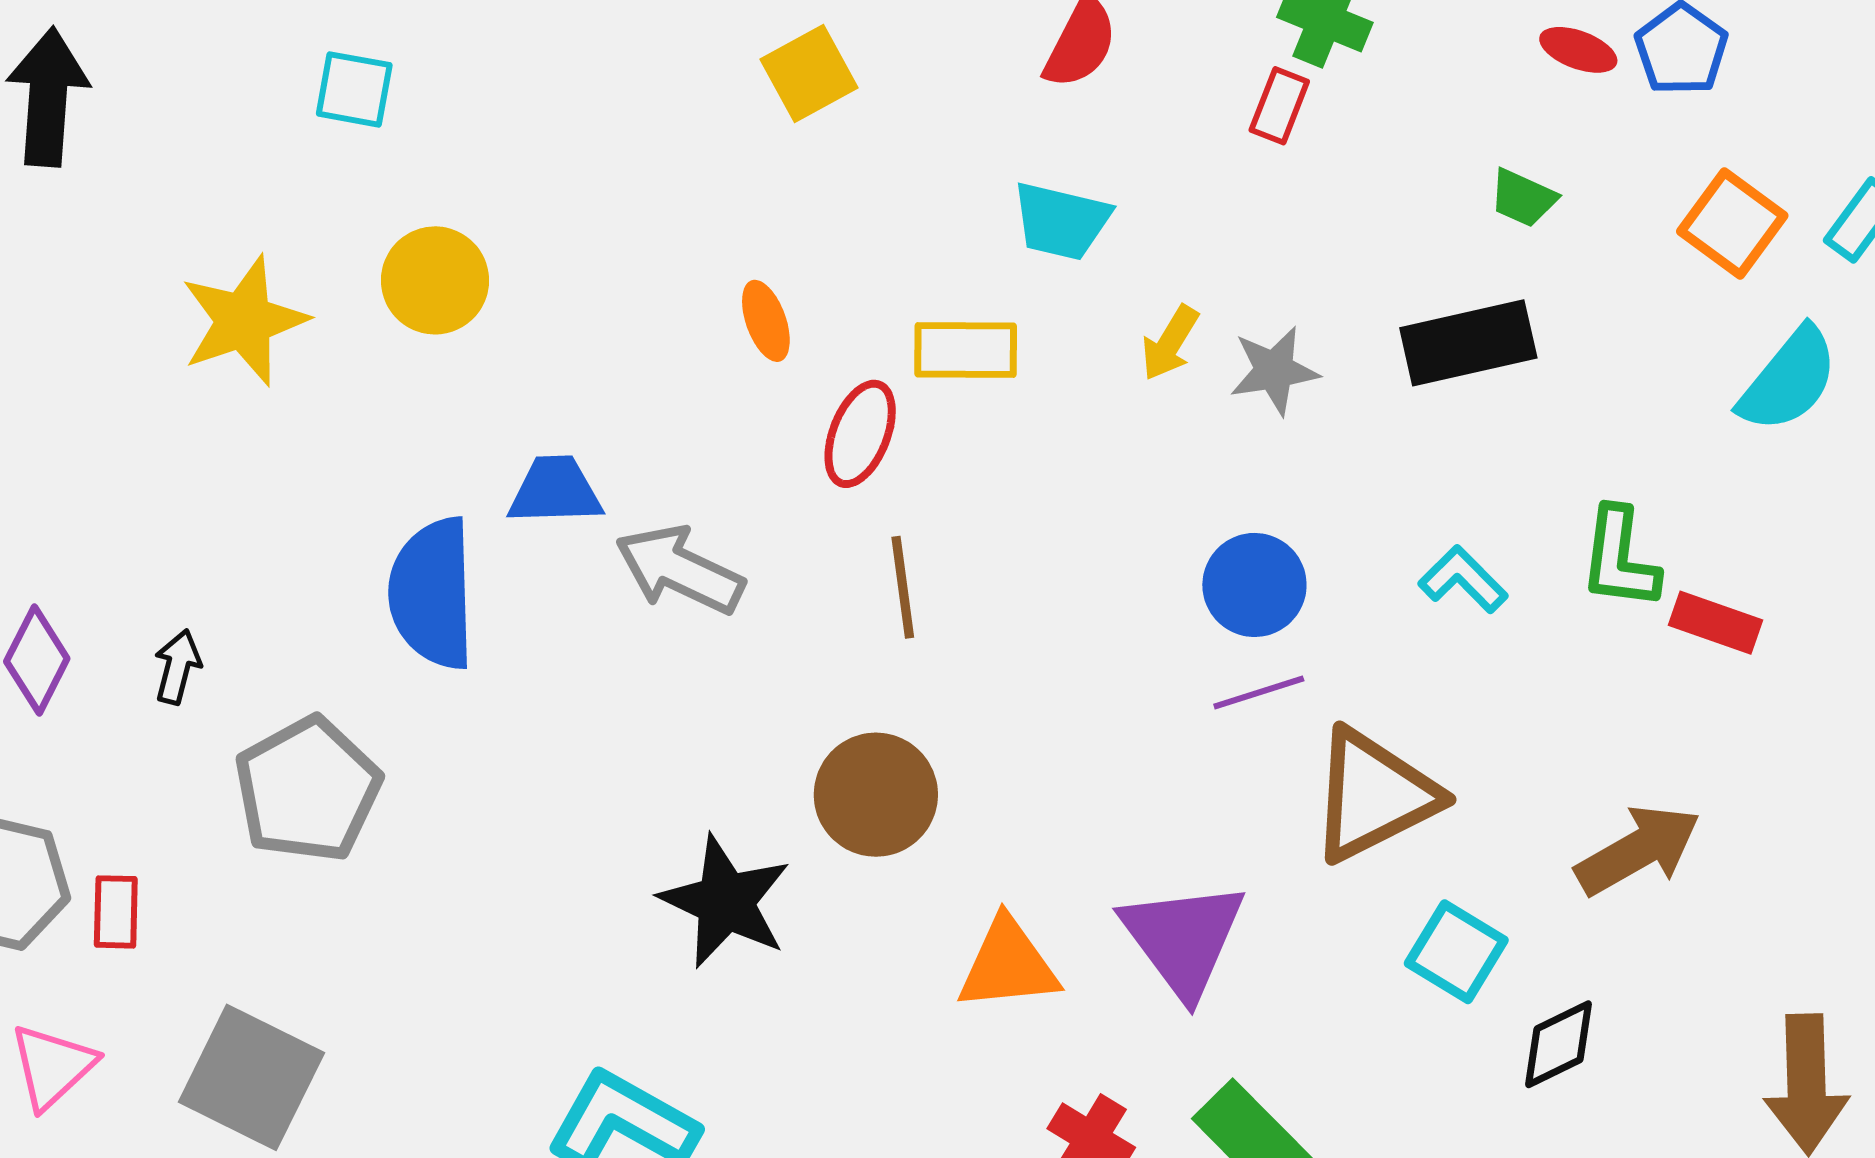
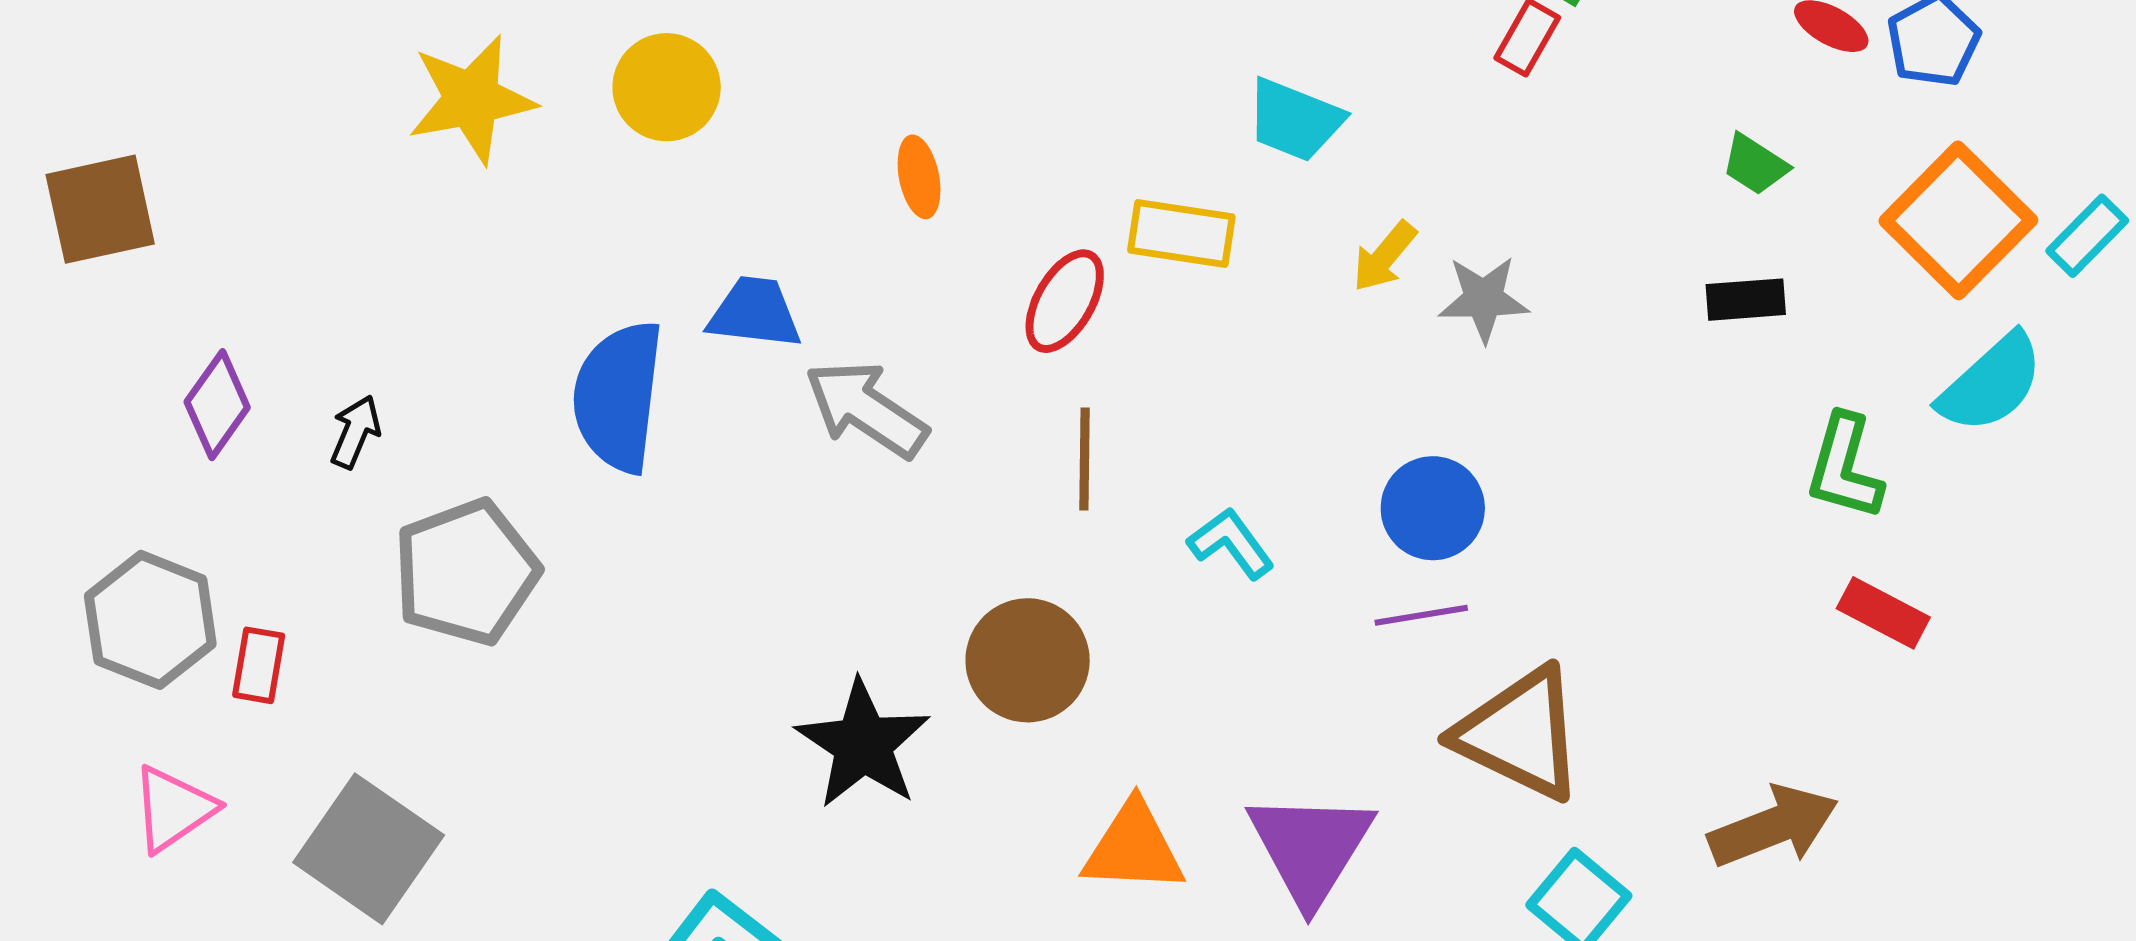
orange square: (1732, 224) -> (1958, 220), size x1.4
orange ellipse: (766, 321) -> (919, 177), moved
black rectangle: (1468, 343) -> (1746, 300), moved, size x0.6
green L-shape: (1620, 558) -> (1845, 467), moved
cyan L-shape: (1463, 579) -> (1231, 543), moved
brown triangle: (1374, 795) -> (1520, 734), turned 44

